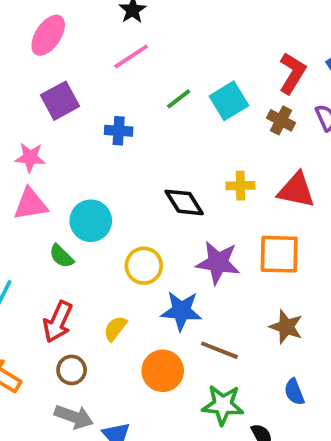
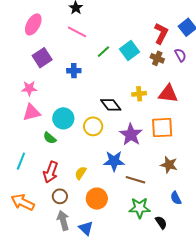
pink line: (131, 56) -> (77, 32), turned 66
purple star: (218, 263) -> (131, 135), turned 30
yellow circle: (144, 266) -> (93, 126), moved
orange circle: (163, 371) -> (97, 199), moved
gray arrow: (74, 417) -> (63, 220), turned -120

